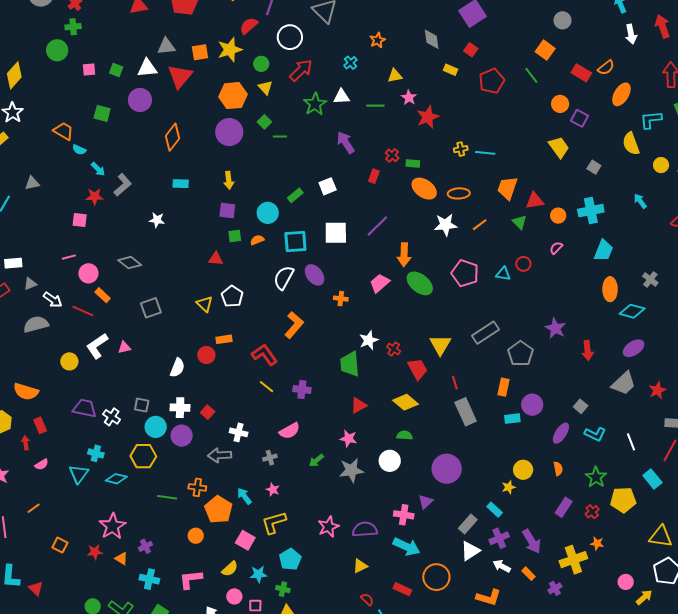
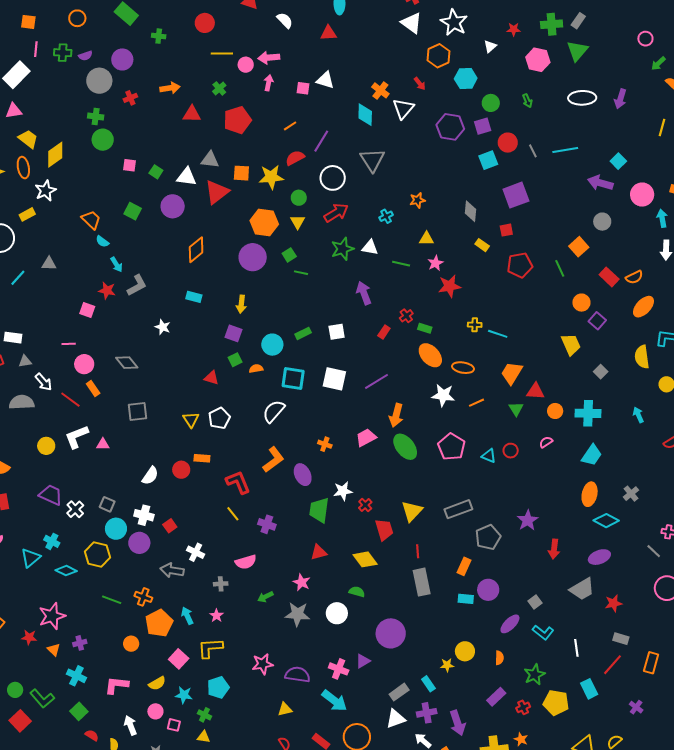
green cross: (73, 27) -> (96, 117), moved
red square: (471, 50) -> (506, 230), turned 32
green square: (235, 236) -> (235, 360), turned -32
purple ellipse: (315, 275) -> (303, 475), moved

